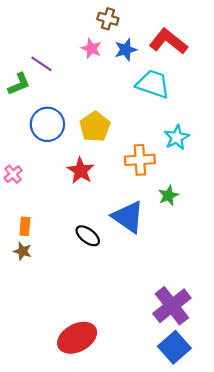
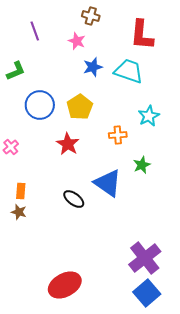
red L-shape: (168, 41) -> (142, 35), turned -124
blue star: (126, 50) -> (93, 67), moved
purple line: (42, 64) -> (35, 31), moved, turned 36
orange cross: (140, 160) -> (118, 135), size x0.7

